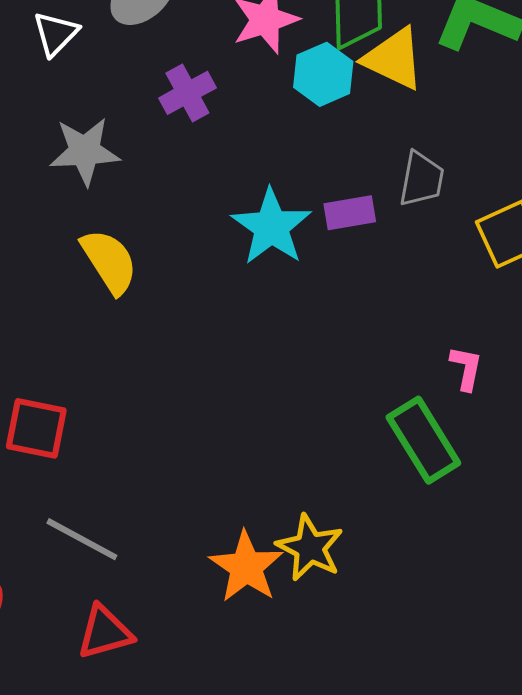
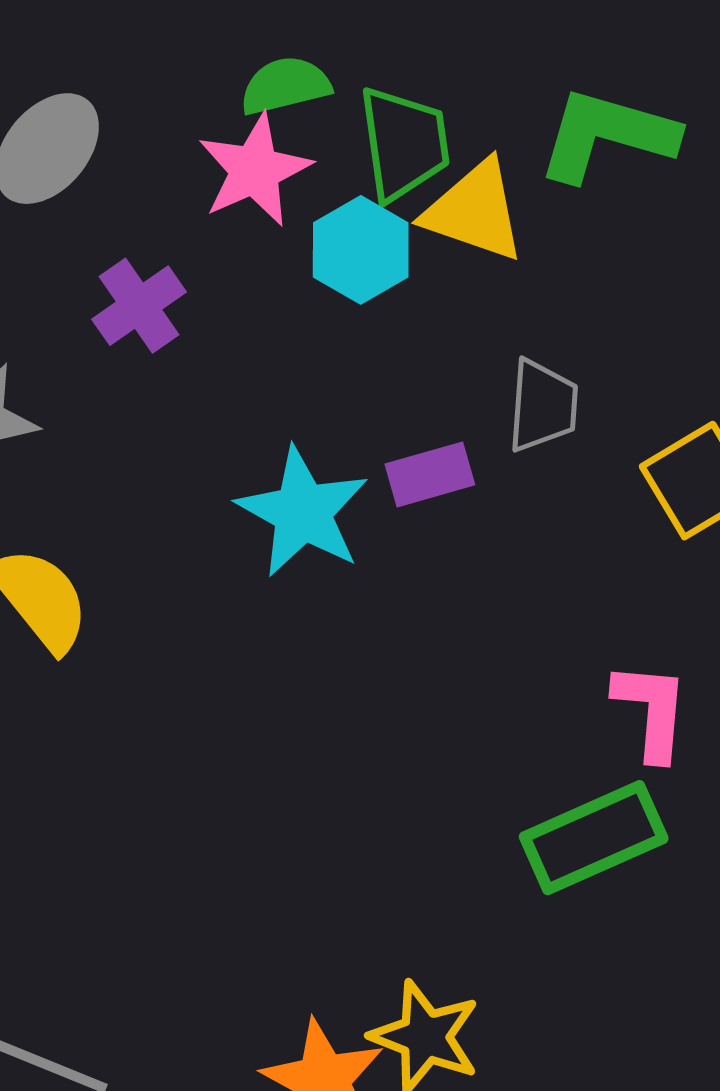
pink L-shape: (466, 368) -> (651, 711), size x1.4
green rectangle: (423, 440) -> (594, 838), turned -76

